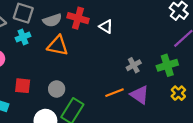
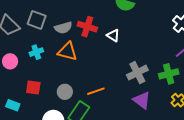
cyan cross: (23, 37) -> (36, 52), moved
gray cross: (134, 65) -> (137, 73), size x1.5
orange line: (114, 93) -> (96, 91), moved

